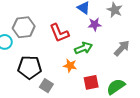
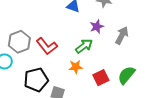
purple star: (95, 24) -> (97, 27), moved
red L-shape: (59, 33) -> (47, 46), moved

